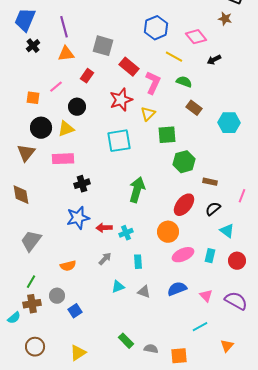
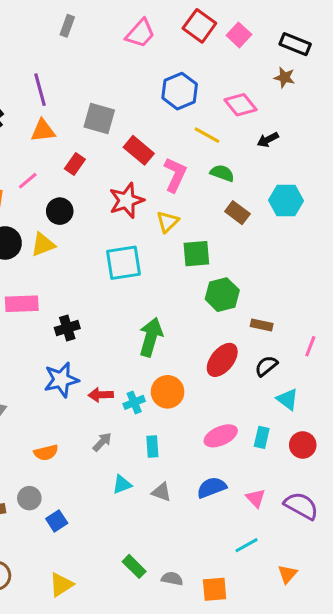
cyan hexagon: (229, 123) -> (286, 200), moved
pink rectangle: (63, 159) -> (22, 304), moved
orange circle: (168, 232) -> (168, 392), moved

